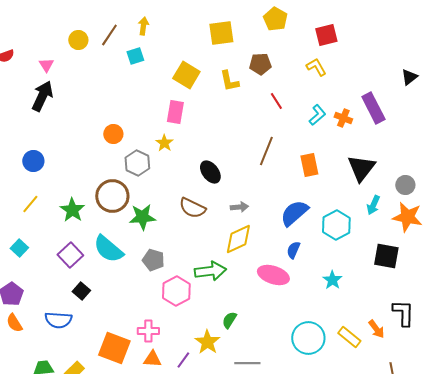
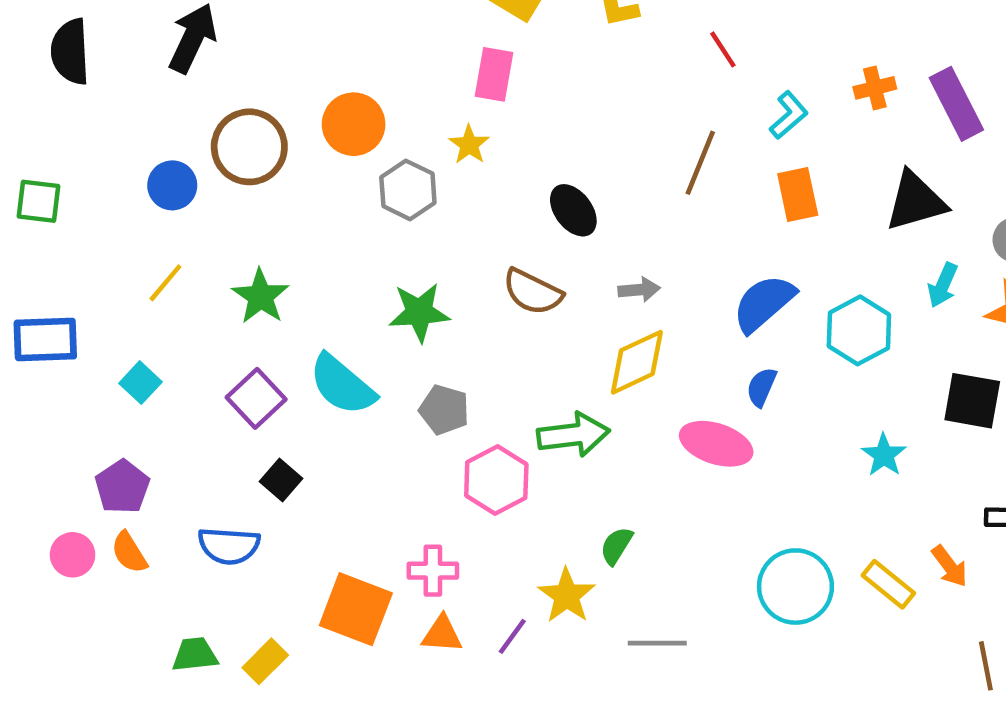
purple rectangle: (373, 108) -> (956, 104), moved
cyan L-shape: (317, 115) -> (789, 115), moved
orange cross: (343, 118) -> (875, 88), turned -36
orange circle: (113, 134) -> (354, 124), size x1.4
black triangle: (361, 168) -> (916, 201), turned 36
brown circle: (112, 196) -> (249, 147), moved
cyan star: (332, 280) -> (884, 455), moved

